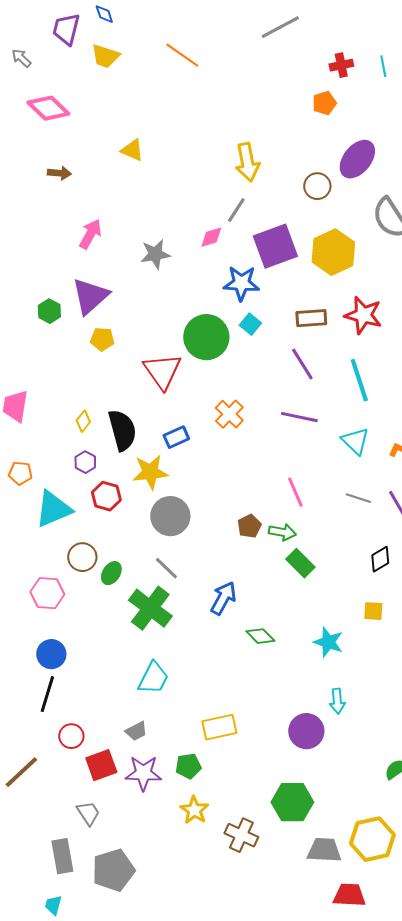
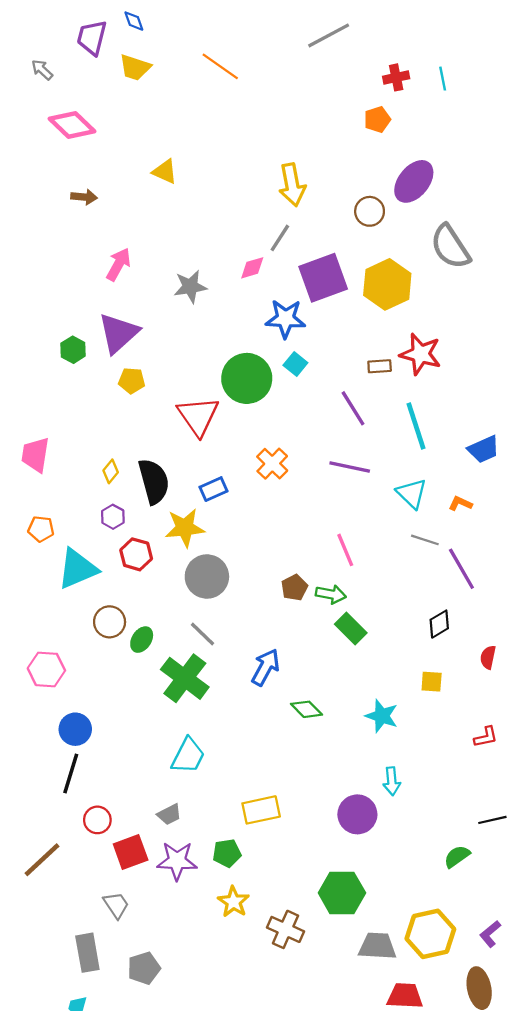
brown rectangle: (311, 318) -> (380, 366), moved, size x0.7
gray line: (358, 498) -> (425, 540), moved
pink hexagon: (47, 593) -> (46, 669), moved
gray pentagon: (113, 870) -> (144, 968), size x0.7

